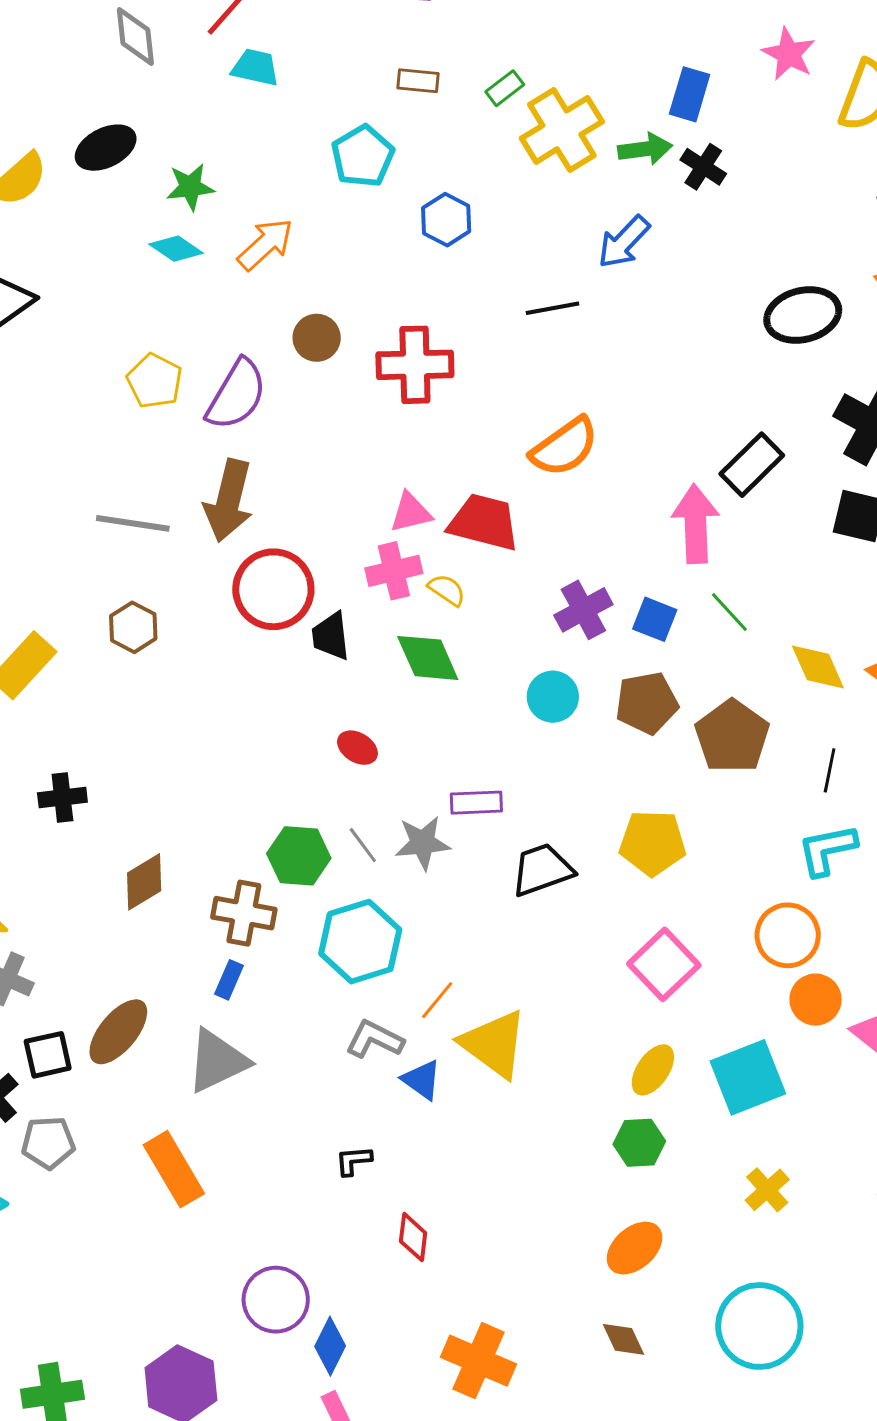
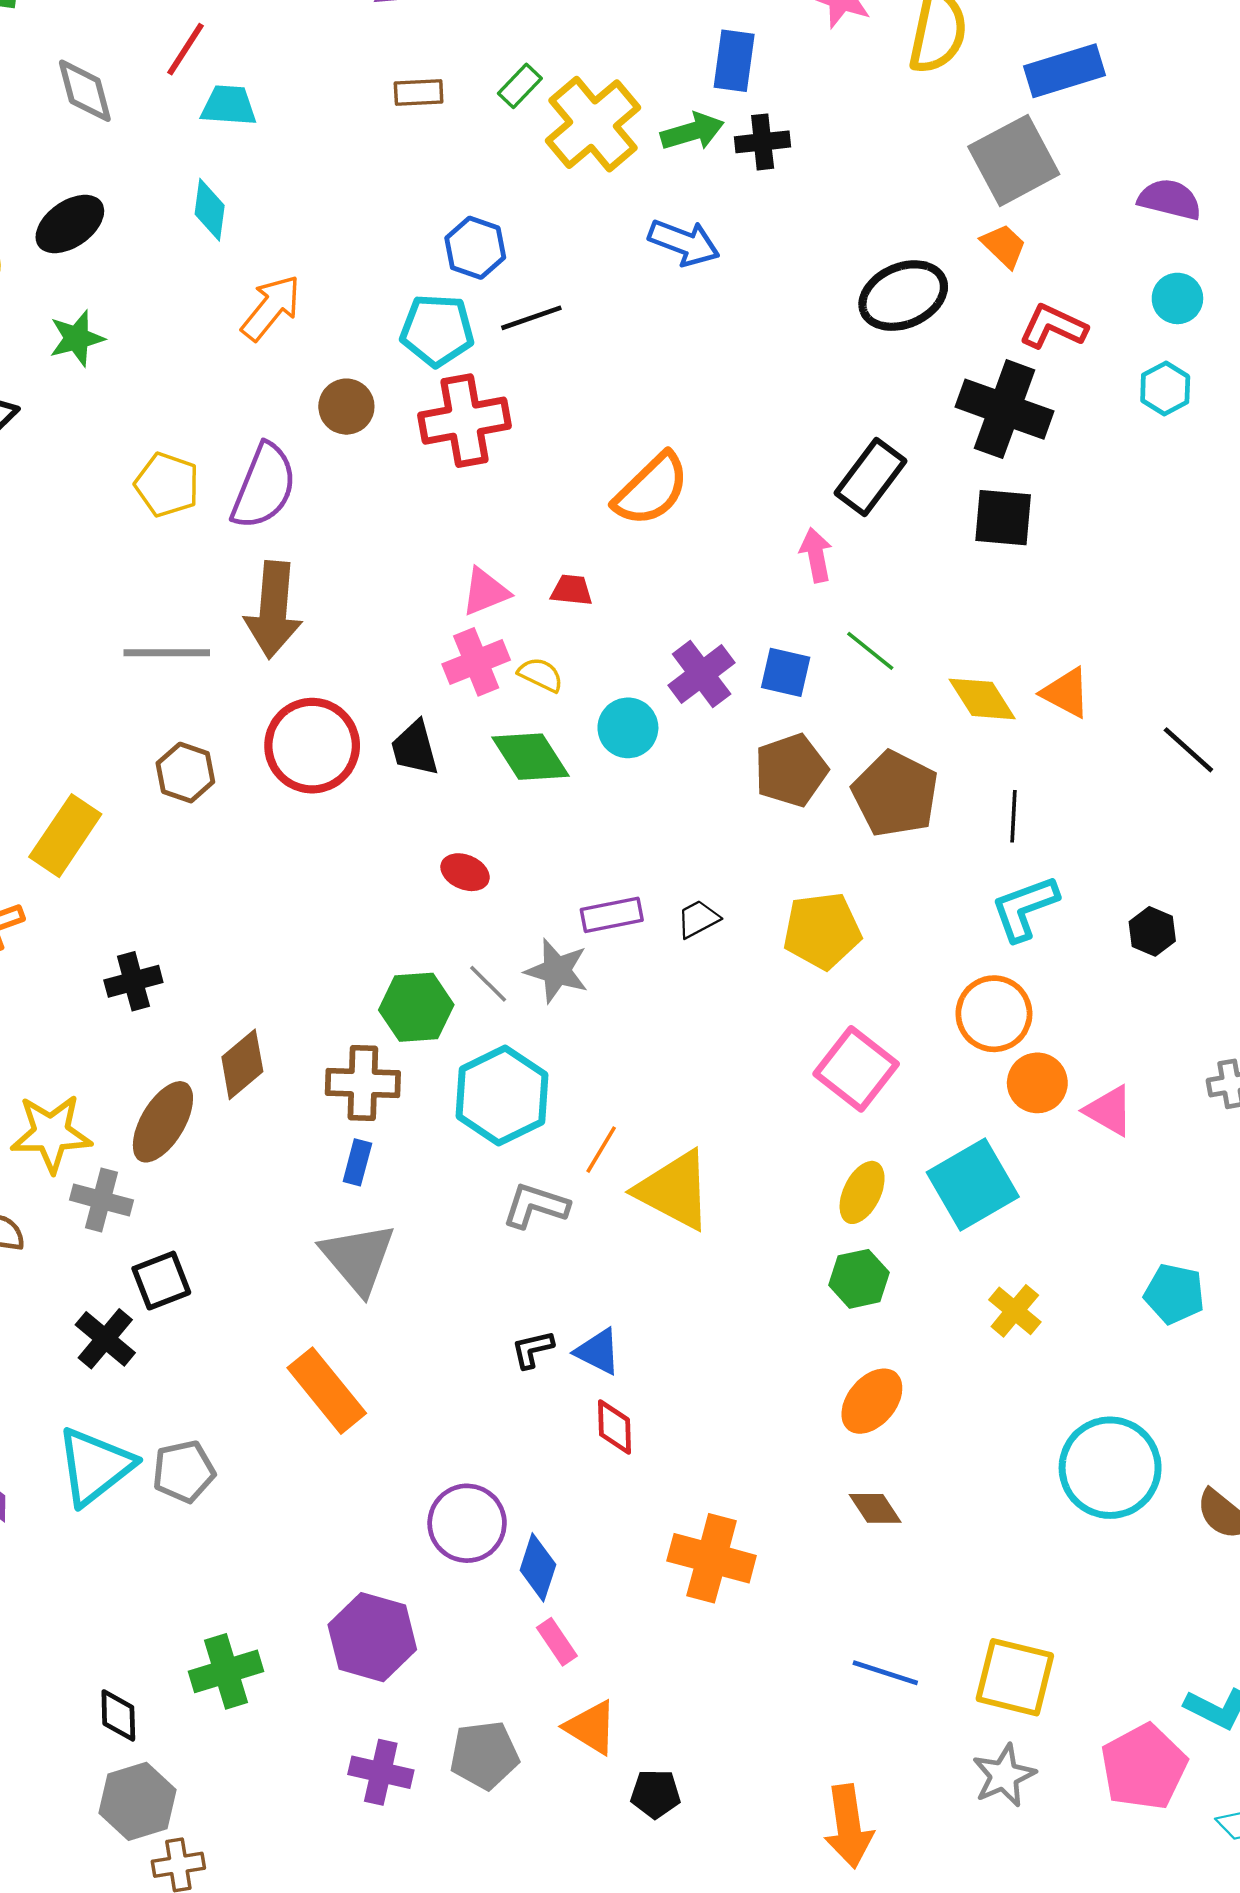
cyan pentagon: (363, 156) -> (437, 330), moved, turned -30
black cross: (703, 167) -> (763, 142), turned -30
green star: (190, 187) -> (77, 338), moved
blue arrow: (624, 242) -> (684, 243), turned -104
cyan diamond: (176, 249) -> (210, 210), moved, turned 72
black line: (552, 308) -> (531, 318), moved
red trapezoid: (484, 522) -> (572, 590), size x0.5
pink arrow: (696, 524) -> (816, 555), size x0.6
red circle: (273, 589) -> (312, 746), moved
cyan circle: (553, 697) -> (628, 728), moved
gray star: (423, 843) -> (557, 971), turned 30
black trapezoid: (542, 870) -> (698, 919), moved, size x0.6
brown ellipse: (118, 1032) -> (163, 1122), moved
gray triangle: (217, 1061) -> (358, 1258), turned -36
blue triangle: (422, 1080) -> (598, 1352), moved
gray pentagon: (48, 1143) -> (184, 1471), moved
cyan circle: (759, 1326) -> (1110, 1468), moved

